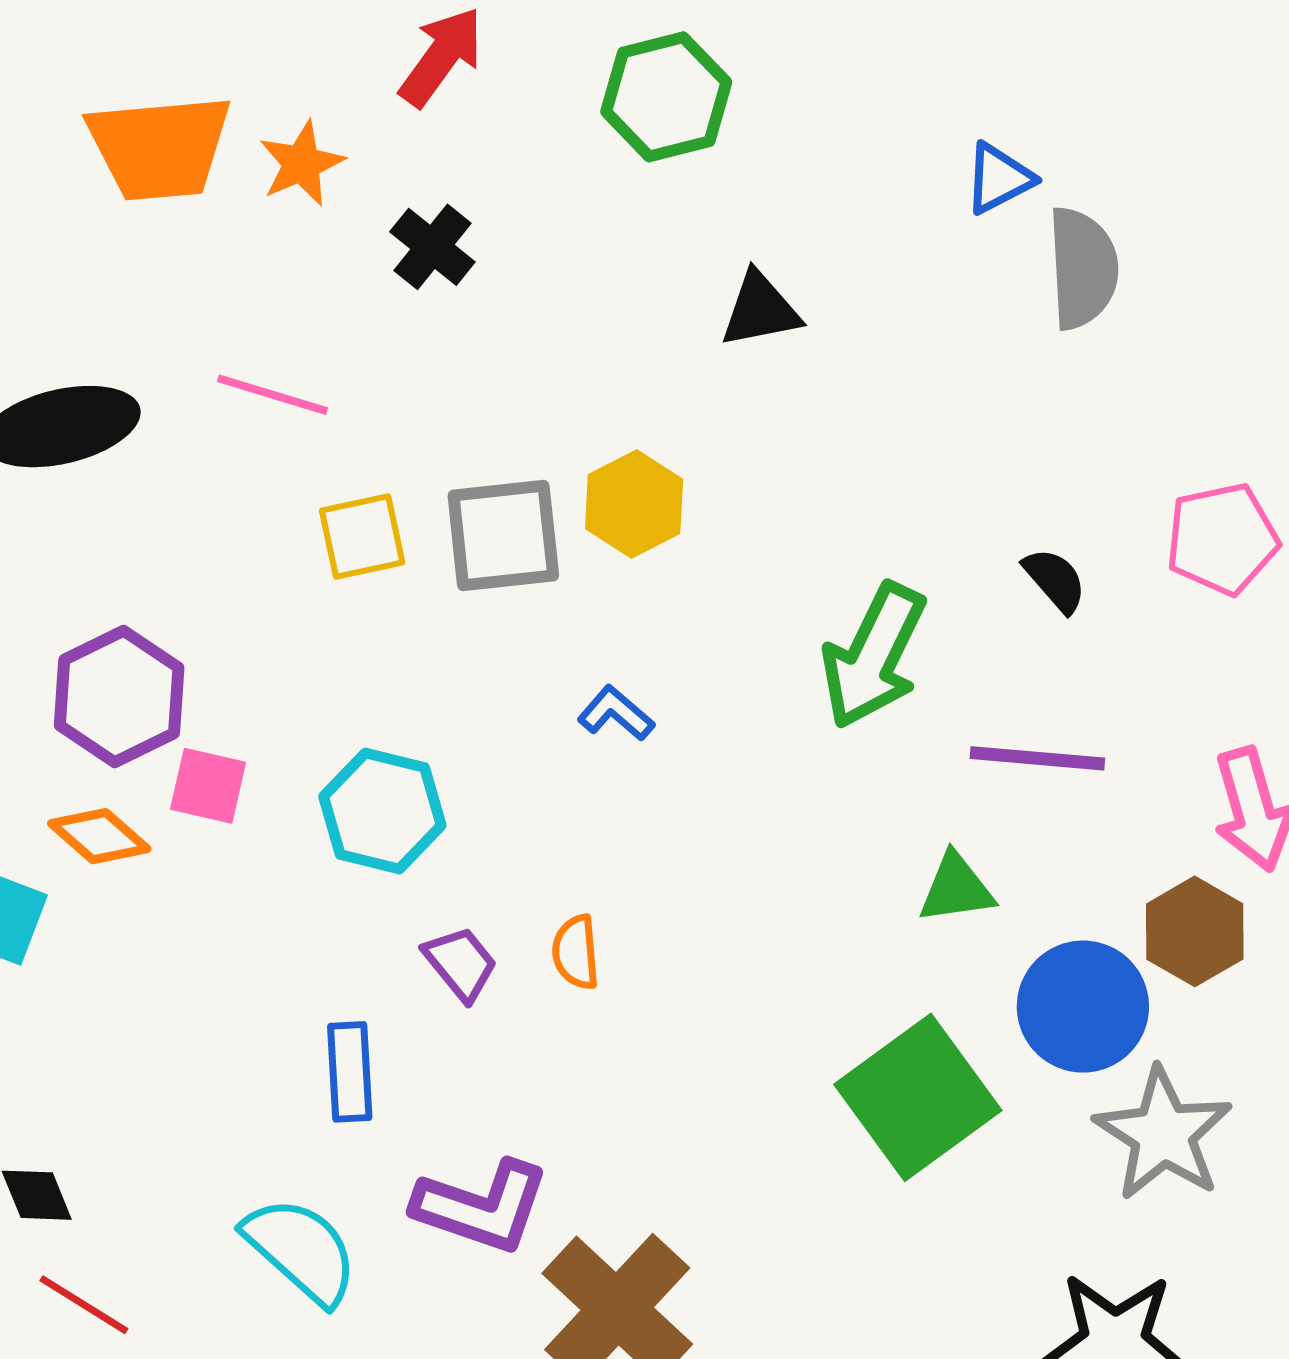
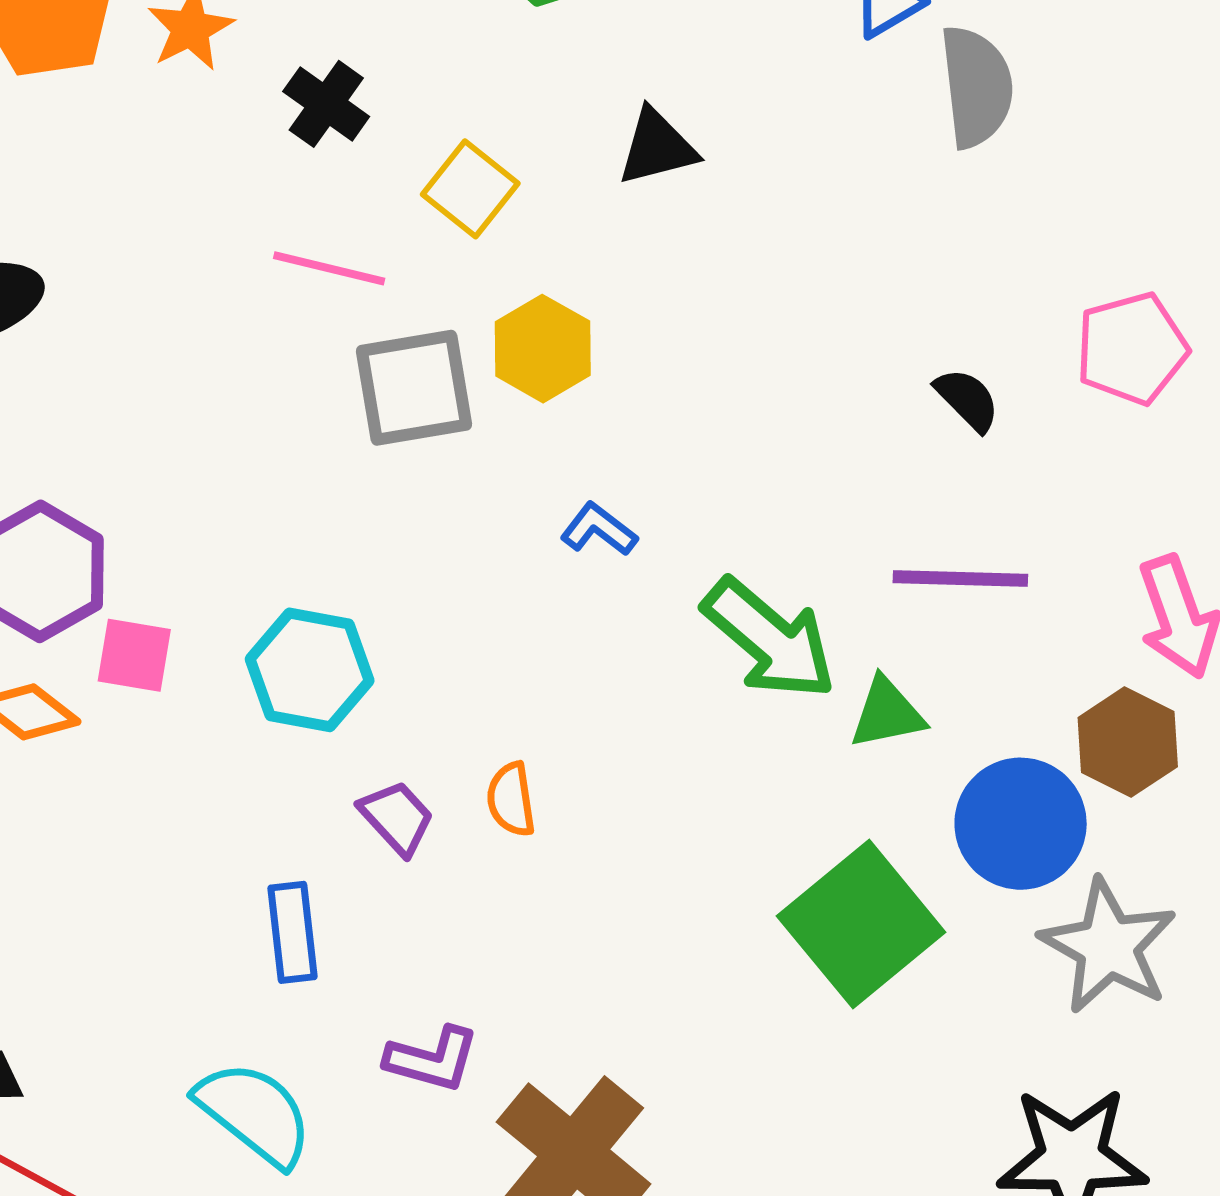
pink line: (273, 395) -> (329, 268), moved
yellow square: (362, 537) -> (470, 189), moved, turned -36
green arrow: (874, 656) -> (769, 639), moved, turned -72
blue L-shape: (616, 713) -> (599, 529), moved
purple L-shape: (482, 1207) -> (432, 1059), size x0.7

